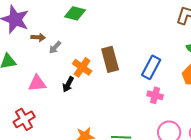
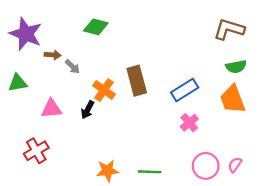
gray arrow: (55, 47) -> (72, 67), turned -88
blue rectangle: (151, 67) -> (185, 90), turned 30
pink cross: (155, 95) -> (189, 123), turned 35

